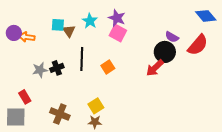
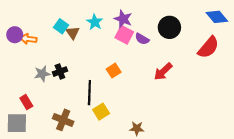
cyan square: (58, 25) -> (61, 26), turned 32
purple semicircle: (172, 37) -> (142, 39), moved
black circle: (165, 52) -> (169, 27), moved
black line: (82, 59) -> (89, 93), moved
brown star: (95, 122) -> (137, 128), moved

